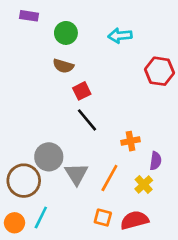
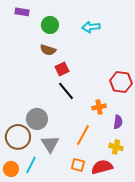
red hexagon: (159, 71) -> (121, 82), moved
gray triangle: (76, 174) -> (50, 144), moved
yellow cross: (144, 185) -> (116, 147), moved, turned -32

